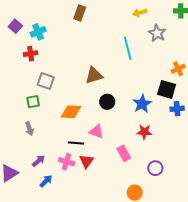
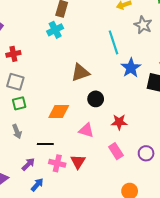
cyan cross: (38, 32) -> (55, 30), moved
gray square: (46, 81) -> (15, 82), moved
blue star: (142, 104) -> (131, 68), moved
red star: (144, 132) -> (119, 122), moved
black line: (76, 143) -> (45, 144), moved
purple circle: (155, 168) -> (146, 153), moved

